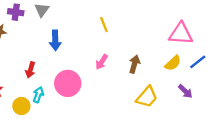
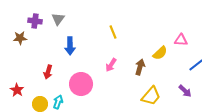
pink triangle: (181, 34) -> (181, 40), size x0.6
yellow semicircle: (173, 63) -> (160, 53), moved
cyan arrow: (38, 95) -> (58, 102), moved

